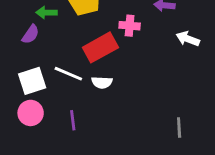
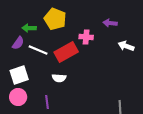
white line: (68, 74) -> (38, 50), moved
white semicircle: (102, 82) -> (59, 78), moved

